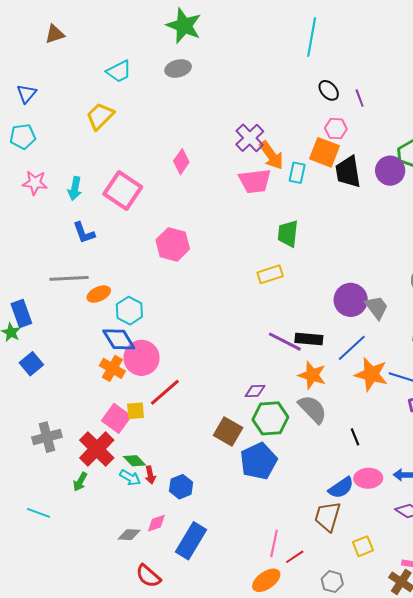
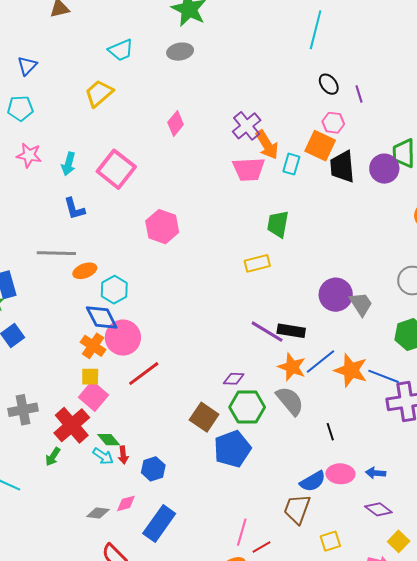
pink diamond: (181, 162) -> (176, 123), moved
blue line: (352, 348) -> (321, 362), moved
yellow square: (135, 411) -> (90, 377), moved

